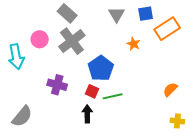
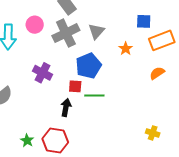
gray triangle: (117, 14) -> (96, 31), moved
orange semicircle: (170, 90) -> (157, 73), moved
red square: (92, 91) -> (75, 86), turned -32

